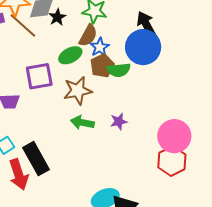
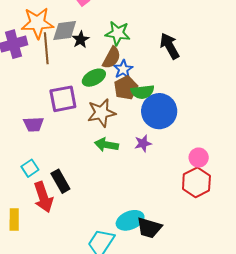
brown line: (23, 26) -> (46, 48), turned 44
blue circle: (143, 47) -> (159, 111), moved
pink circle: (174, 136) -> (199, 158), size x0.6
black rectangle: (36, 159) -> (60, 181), size x0.7

